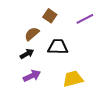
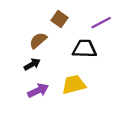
black trapezoid: (58, 47) -> (85, 49), moved
yellow trapezoid: (73, 79) -> (74, 85), moved

